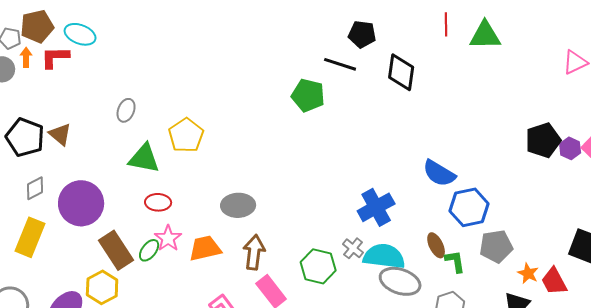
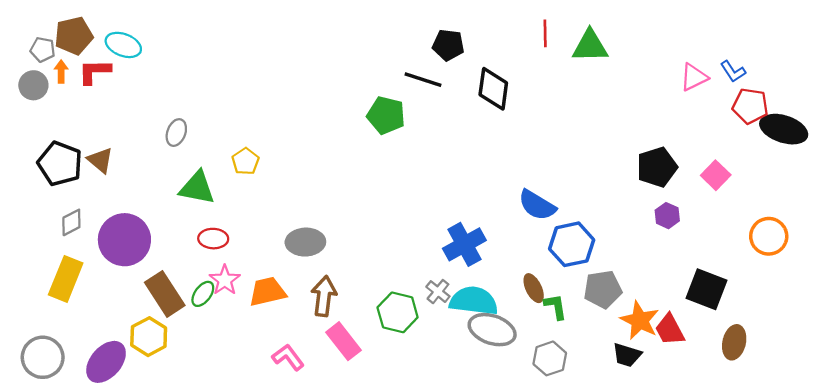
yellow pentagon: (186, 135) -> (245, 161), size x0.7
purple hexagon: (570, 148) -> (667, 216), moved
orange star: (528, 273) -> (640, 320), size x1.6

